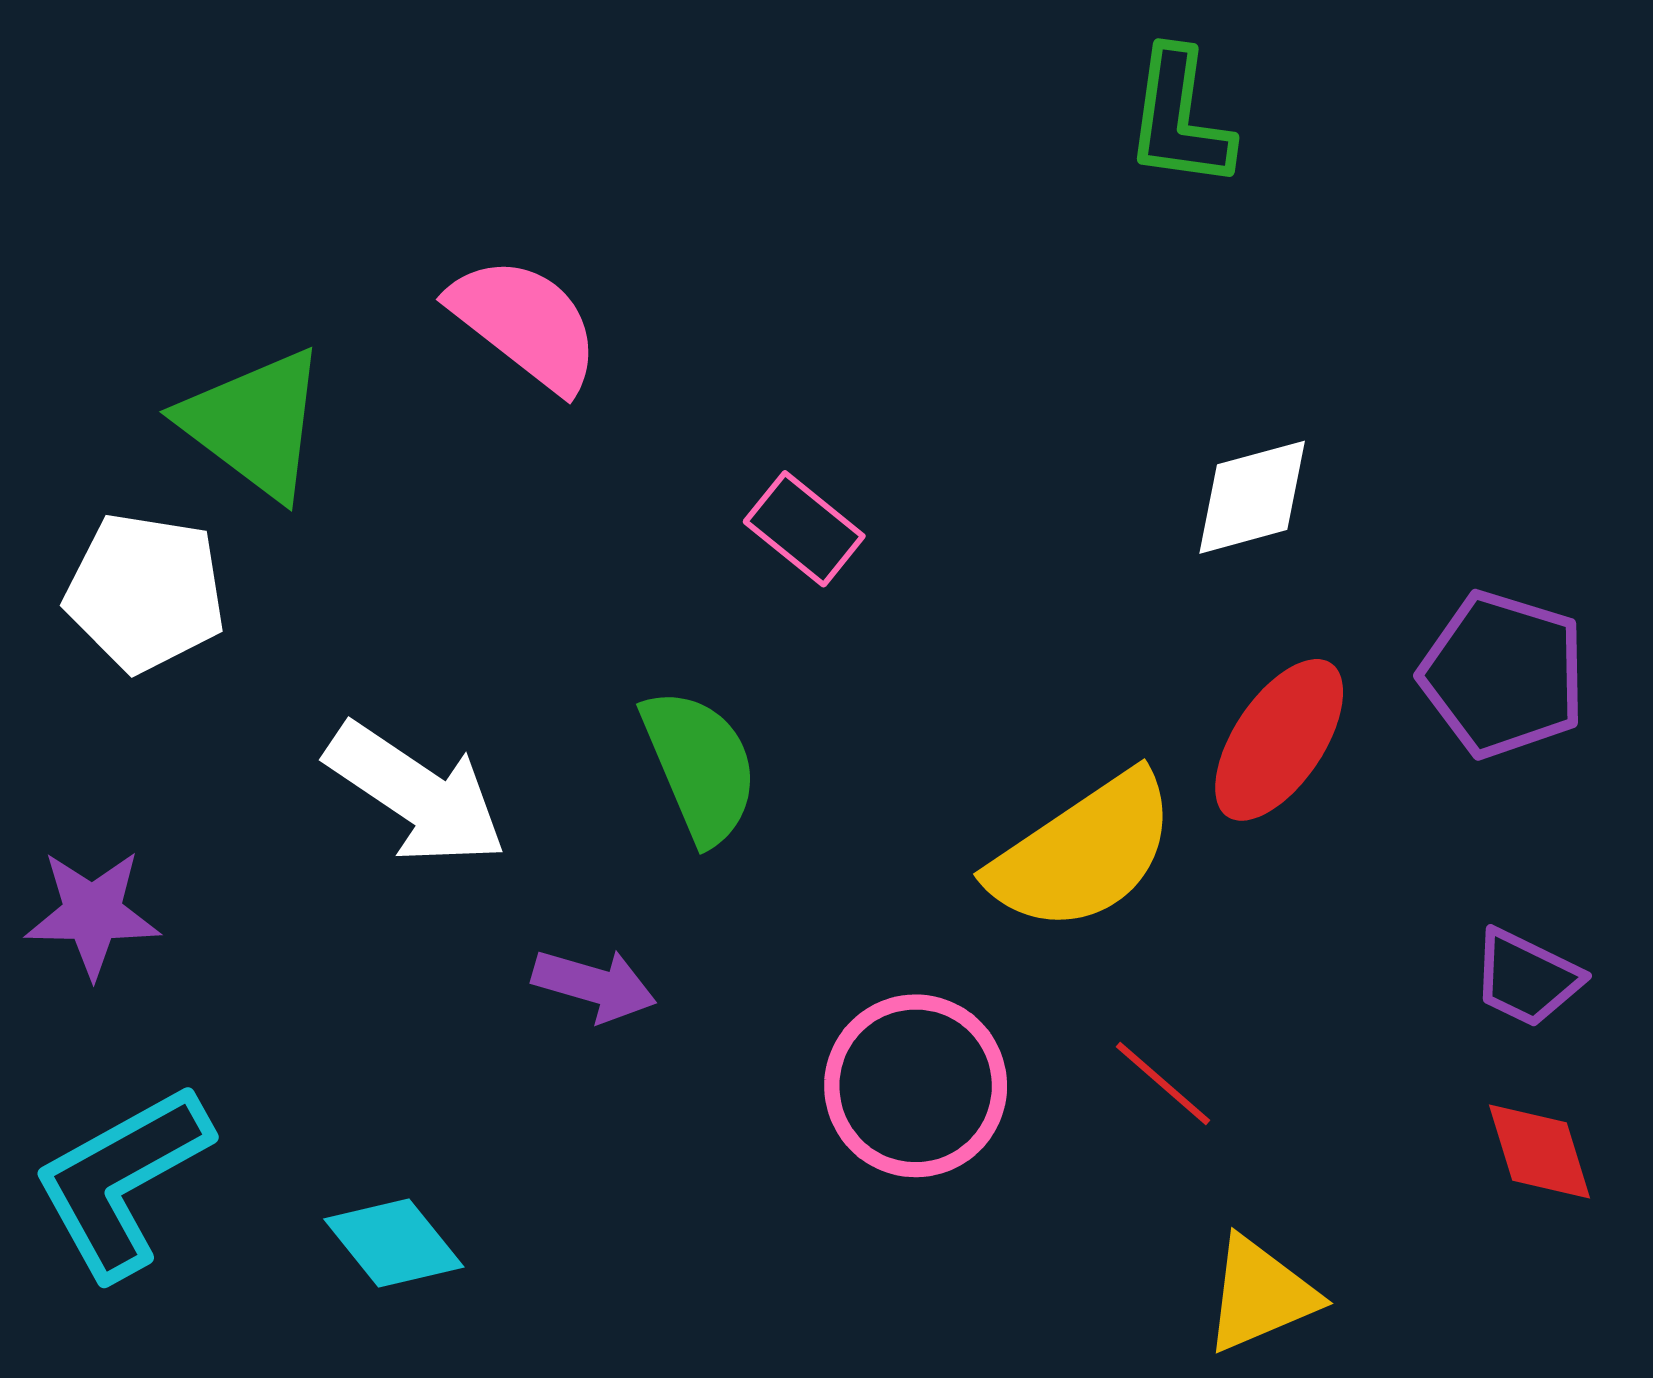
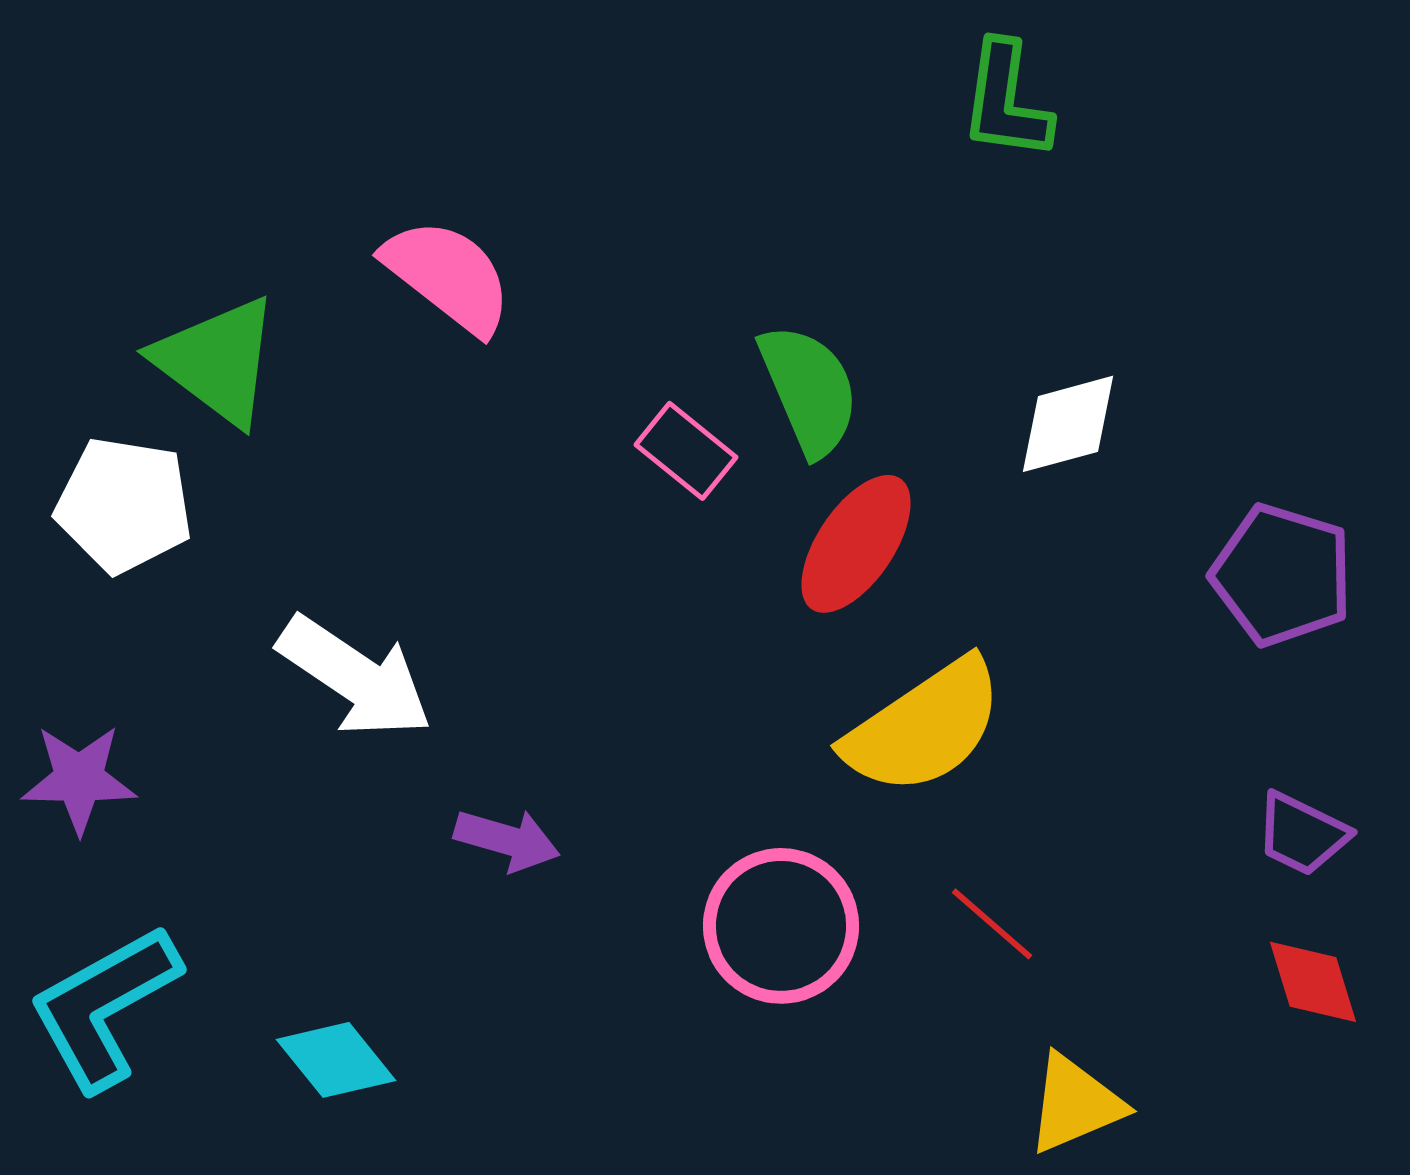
red ellipse: (1279, 740) -> (856, 544), moved
green semicircle: (700, 766) -> (809, 390), moved

